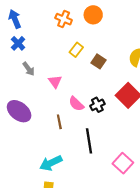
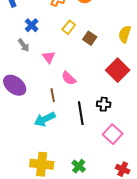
blue cross: (18, 43) -> (32, 25), moved
black cross: (97, 105) -> (104, 104), moved, turned 32
cyan arrow: (51, 163) -> (45, 119), moved

